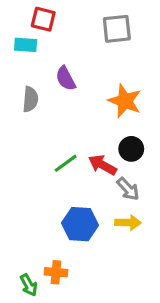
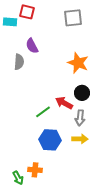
cyan rectangle: (26, 45) -> (10, 22), moved
purple semicircle: (66, 78) -> (32, 46), moved
green line: (66, 163) -> (43, 112), moved
gray arrow: (128, 189) -> (80, 118), turned 49

